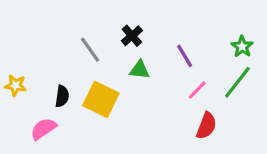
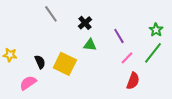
gray line: (90, 50) -> (51, 14), moved
black semicircle: (62, 96) -> (40, 62), turned -32

